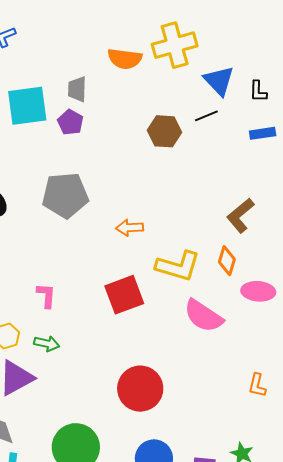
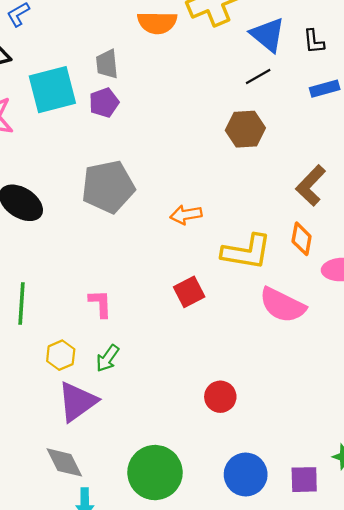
purple pentagon: (70, 122) -> (104, 103), turned 30
brown hexagon: (165, 131) -> (245, 129), moved
red square: (124, 295) -> (189, 292), size x0.7
green arrow: (47, 344) -> (107, 358), turned 120
red circle: (140, 389) -> (220, 397), size x0.6

